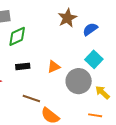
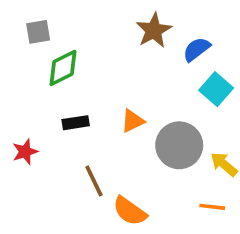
cyan square: (94, 59) -> (216, 89), moved
brown line: (31, 99) -> (94, 181), turned 48

